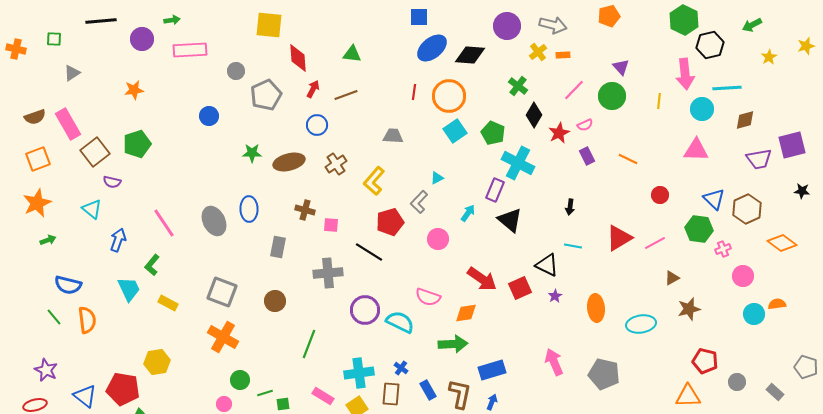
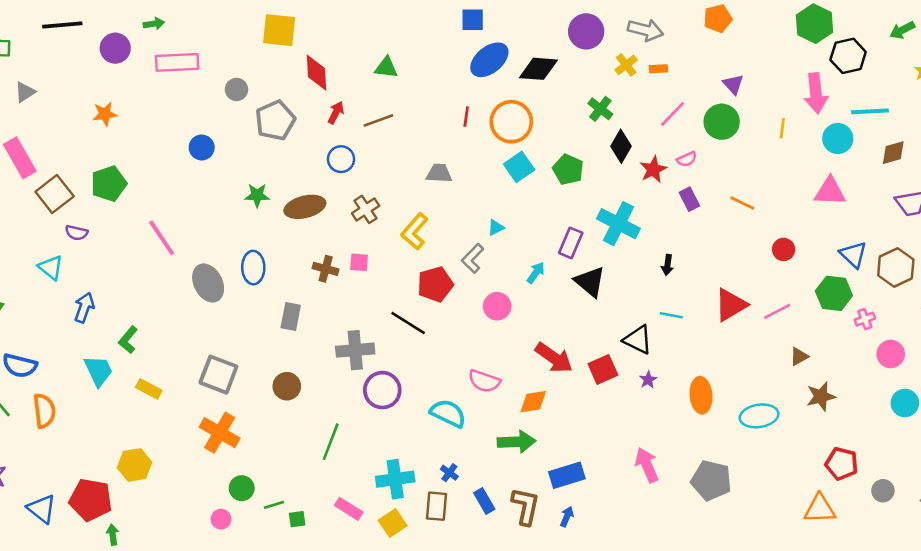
cyan cross: (518, 163) -> (618, 224), moved
pink line: (164, 223) -> (162, 238), moved
pink square: (331, 225) -> (359, 262), moved
purple circle: (365, 310) -> (382, 390), moved

